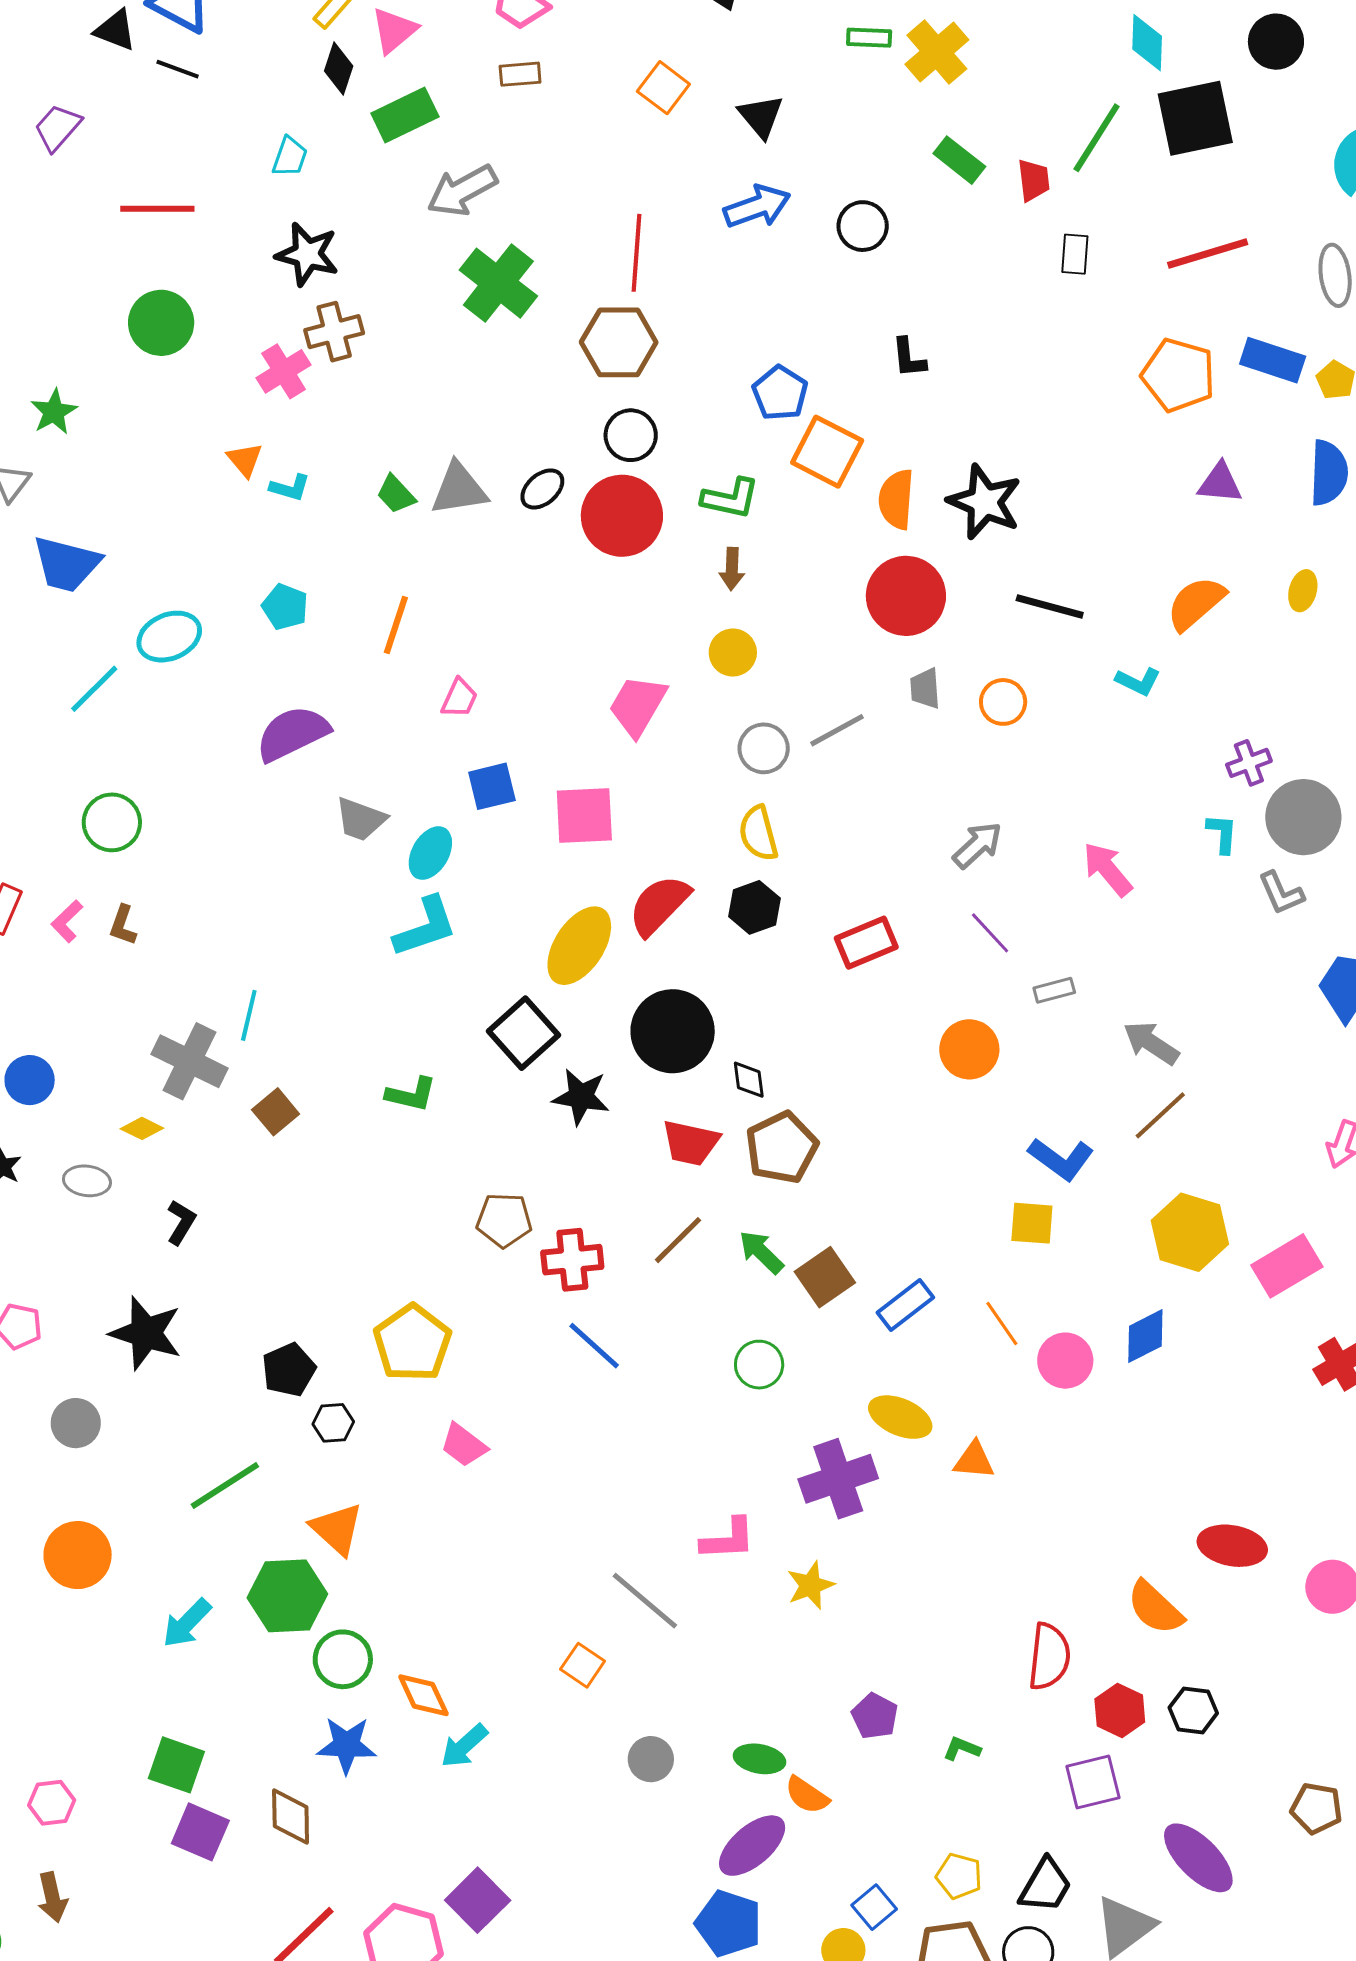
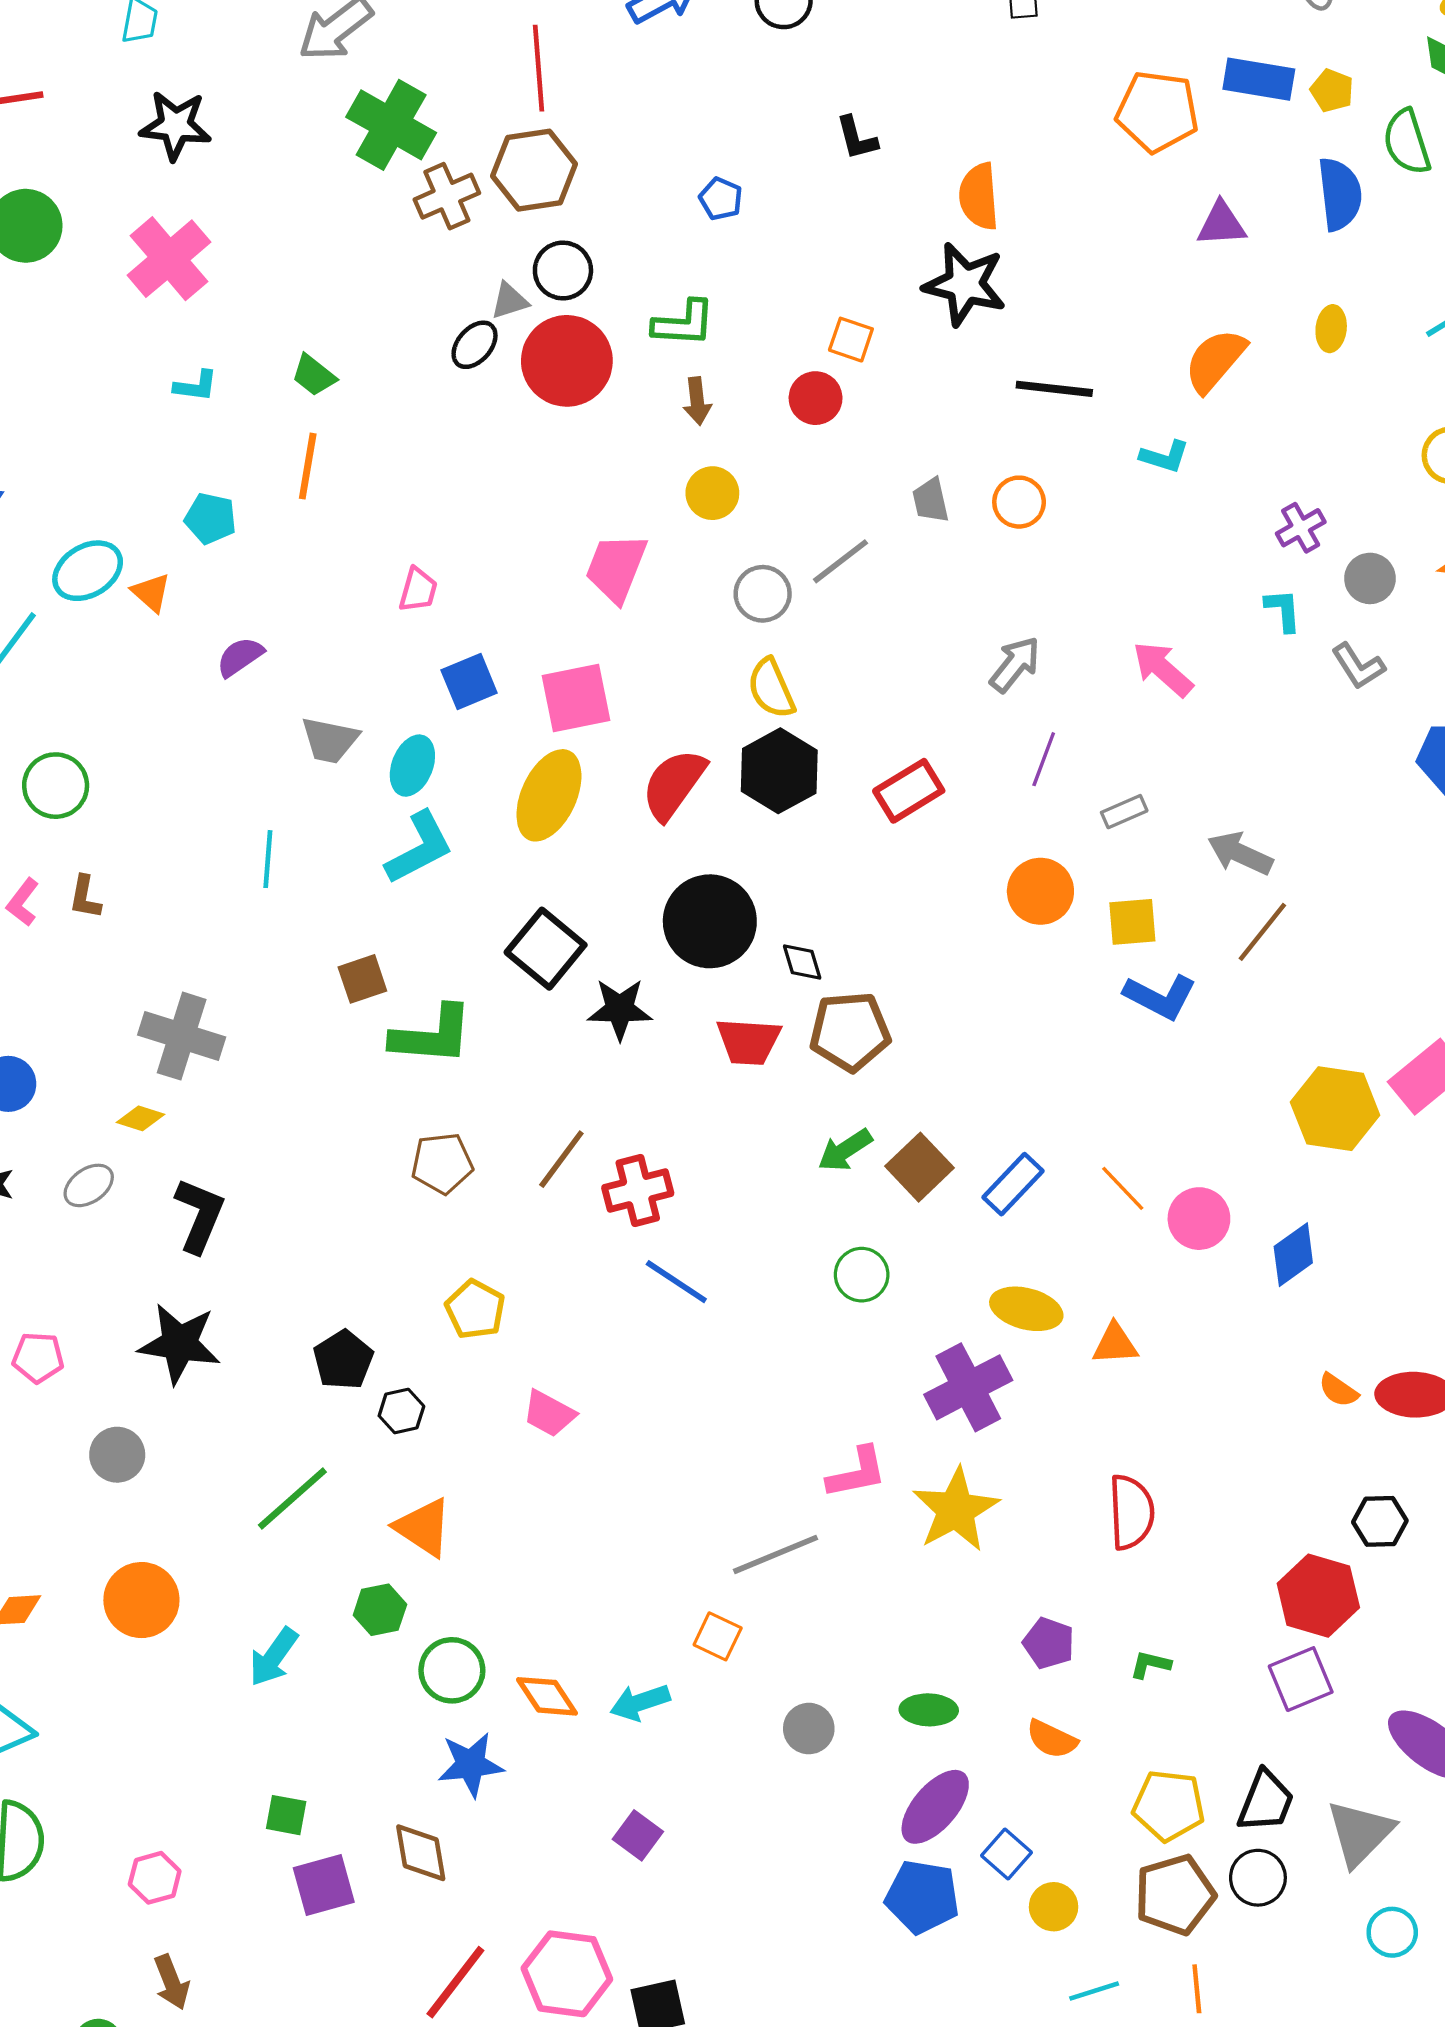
brown cross: (334, 332) -> (447, 196), moved
pink cross: (284, 371) -> (169, 259), size x1.4
blue pentagon: (780, 393) -> (721, 199), size x0.7
orange square: (827, 452) -> (851, 340), moved, size x0.6
orange triangle: (245, 460) -> (151, 593), moved
gray triangle: (459, 489) -> (509, 301), moved, size x0.6
orange semicircle: (896, 499) -> (979, 196), moved
red circle: (906, 596) -> (816, 398), moved, size x0.6
orange line: (396, 625) -> (308, 466), moved
purple semicircle: (292, 733) -> (240, 657), size x0.6
gray circle: (1303, 817) -> (1370, 578), size x0.6
black hexagon: (754, 907) -> (779, 771), size x1.4
purple line: (990, 933) -> (1044, 759), turned 72
yellow ellipse: (579, 946) -> (549, 795), moved
cyan line: (249, 1015) -> (268, 859), moved
green L-shape: (411, 1094) -> (432, 1035), size x1.5
brown square: (276, 1112) -> (362, 979), moved, turned 30
brown pentagon: (782, 1148) -> (850, 1031), turned 30
gray ellipse: (87, 1181) -> (89, 1185), turned -33
brown pentagon: (504, 1220) -> (442, 1163), moved
black L-shape: (181, 1222) -> (200, 1215), size x1.5
yellow square: (1032, 1223) -> (1132, 922), moved
yellow hexagon: (1190, 1232) -> (1335, 1109), moved
brown line: (678, 1240) -> (561, 1159), moved
green arrow: (761, 1252) -> (845, 1150), turned -69
blue diamond: (1145, 1336) -> (1293, 1255), moved
yellow pentagon: (412, 1343) -> (475, 1309), size x0.7
yellow star: (811, 1585) -> (956, 1510), size x1.6
green hexagon: (287, 1596) -> (380, 1610), size x0.6
gray line: (645, 1601) -> (775, 1554), turned -54
orange semicircle: (1155, 1608) -> (1338, 1390), moved, size x0.6
red semicircle: (1049, 1657) -> (1131, 1512), moved
red hexagon: (1120, 1710) -> (1318, 1596), size x1.4
black hexagon: (1193, 1710) -> (1380, 1521), moved
cyan arrow: (464, 1746) -> (640, 1702), moved, turned 32
green square: (176, 1765) -> (286, 1815), size x0.7
orange semicircle: (807, 1795) -> (1052, 1739), moved
purple square: (200, 1832) -> (324, 1885), turned -30
yellow pentagon: (959, 1876) -> (1169, 1806), size x1.4
purple square: (478, 1900) -> (638, 1835), moved, size x0.7
blue square: (874, 1907) -> (1007, 1854), moved

